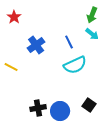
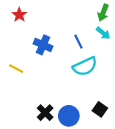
blue cross: (36, 45) -> (43, 45), turned -30
black cross: (38, 108) -> (45, 113), turned -35

